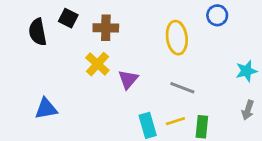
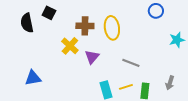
brown cross: (106, 28) -> (85, 26), moved
yellow ellipse: (177, 38) -> (112, 28), moved
cyan star: (246, 71) -> (177, 40), moved
gray arrow: (248, 110) -> (170, 83), moved

